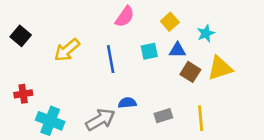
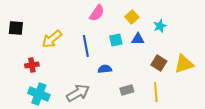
black square: (21, 36) -> (16, 28), turned -35
yellow triangle: (220, 68) -> (184, 64), moved
brown square: (190, 72) -> (159, 63), moved
red cross: (23, 94) -> (32, 65), moved
blue semicircle: (127, 103) -> (105, 69), moved

